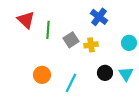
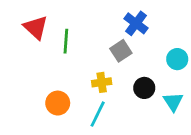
gray square: (71, 40) -> (121, 51), moved
yellow cross: (91, 45) -> (102, 82), moved
black circle: (105, 73) -> (144, 88), moved

